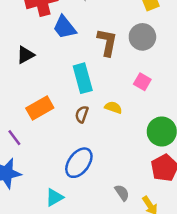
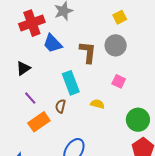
orange rectangle: (40, 108) -> (39, 122), moved
brown semicircle: (82, 114) -> (60, 106), moved
purple line: (14, 138) -> (30, 98), moved

